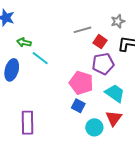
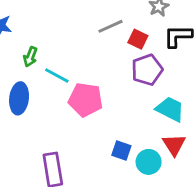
green arrow: (24, 42) -> (30, 57), turned -72
pink pentagon: (81, 83) -> (85, 100), moved
blue square: (78, 106) -> (121, 150), moved

